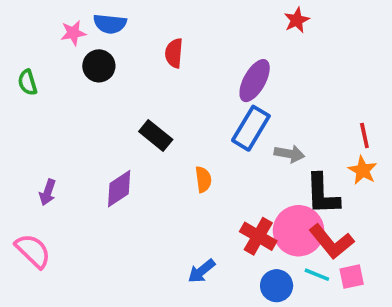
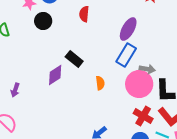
purple diamond: (119, 189) -> (55, 75), moved
pink circle: (299, 231) -> (139, 84), moved
red cross: (258, 236) -> (143, 116), moved

